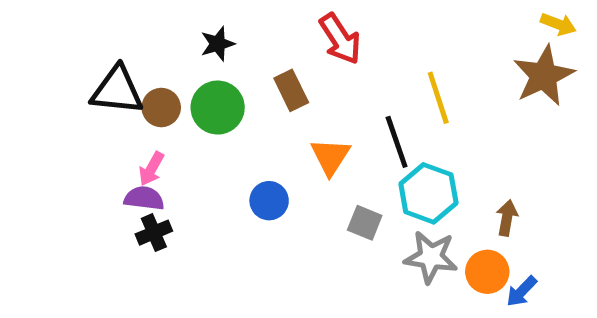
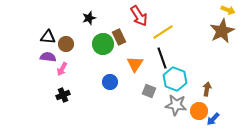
black triangle: (117, 90) -> (48, 37), size x0.7
yellow line: (438, 98) -> (163, 32), moved, turned 75
green circle: (218, 108) -> (103, 44), moved
purple semicircle: (144, 198) -> (48, 57), moved

